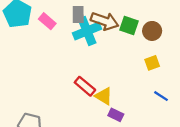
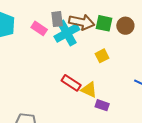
pink rectangle: (47, 21) -> (39, 28), moved
yellow square: (152, 63) -> (102, 56), moved

